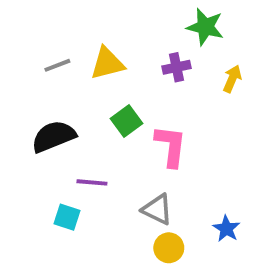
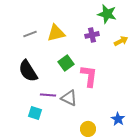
yellow arrow: (232, 79) -> (121, 41), turned 40
black semicircle: (54, 136) -> (28, 71), turned -100
gray triangle: (157, 209) -> (69, 98), moved

